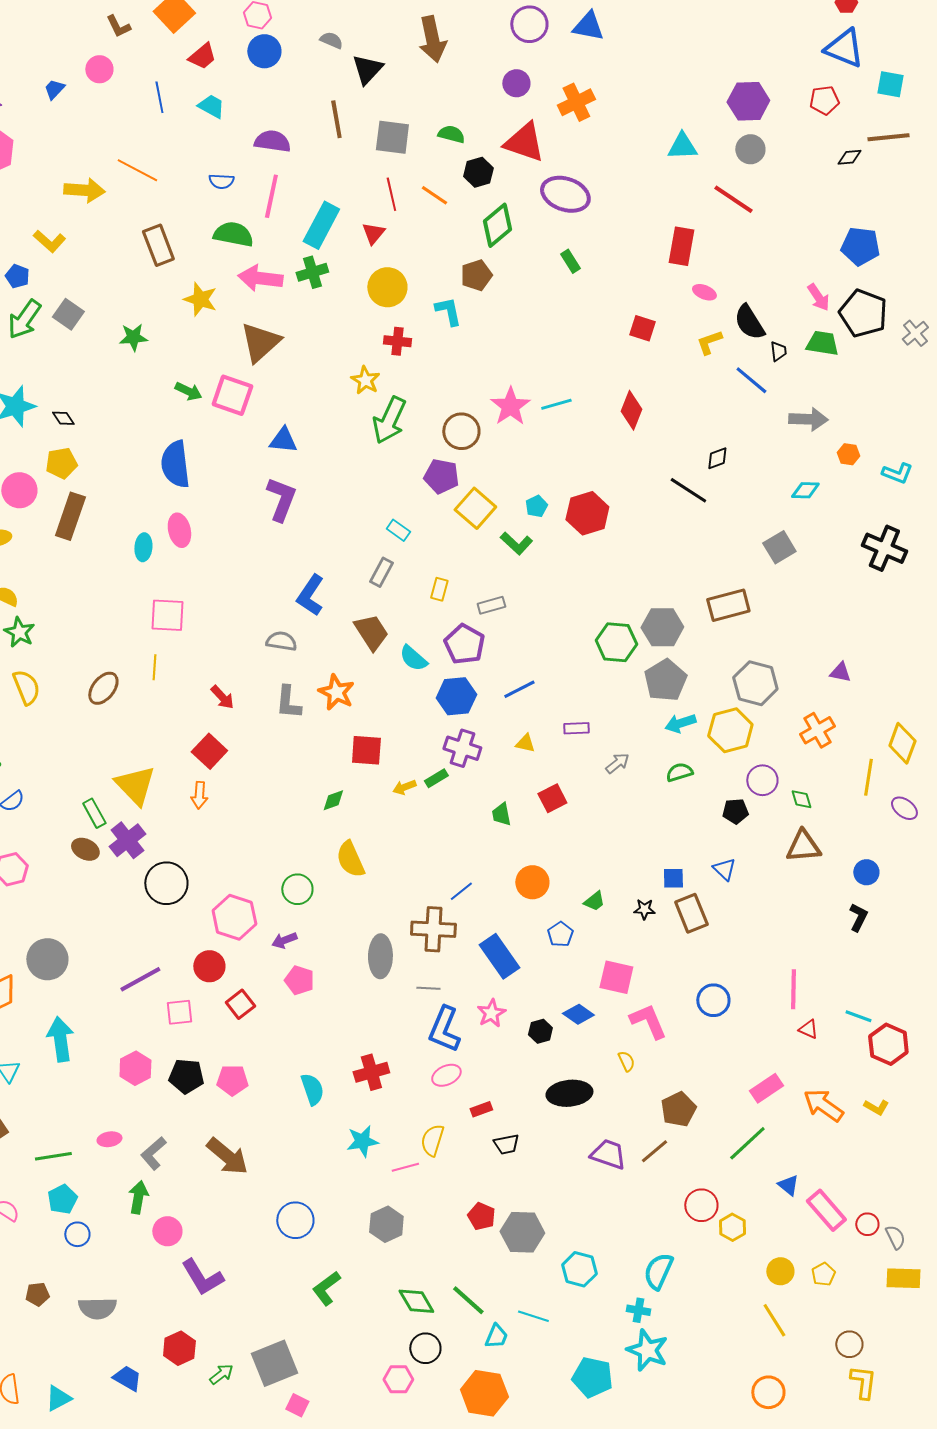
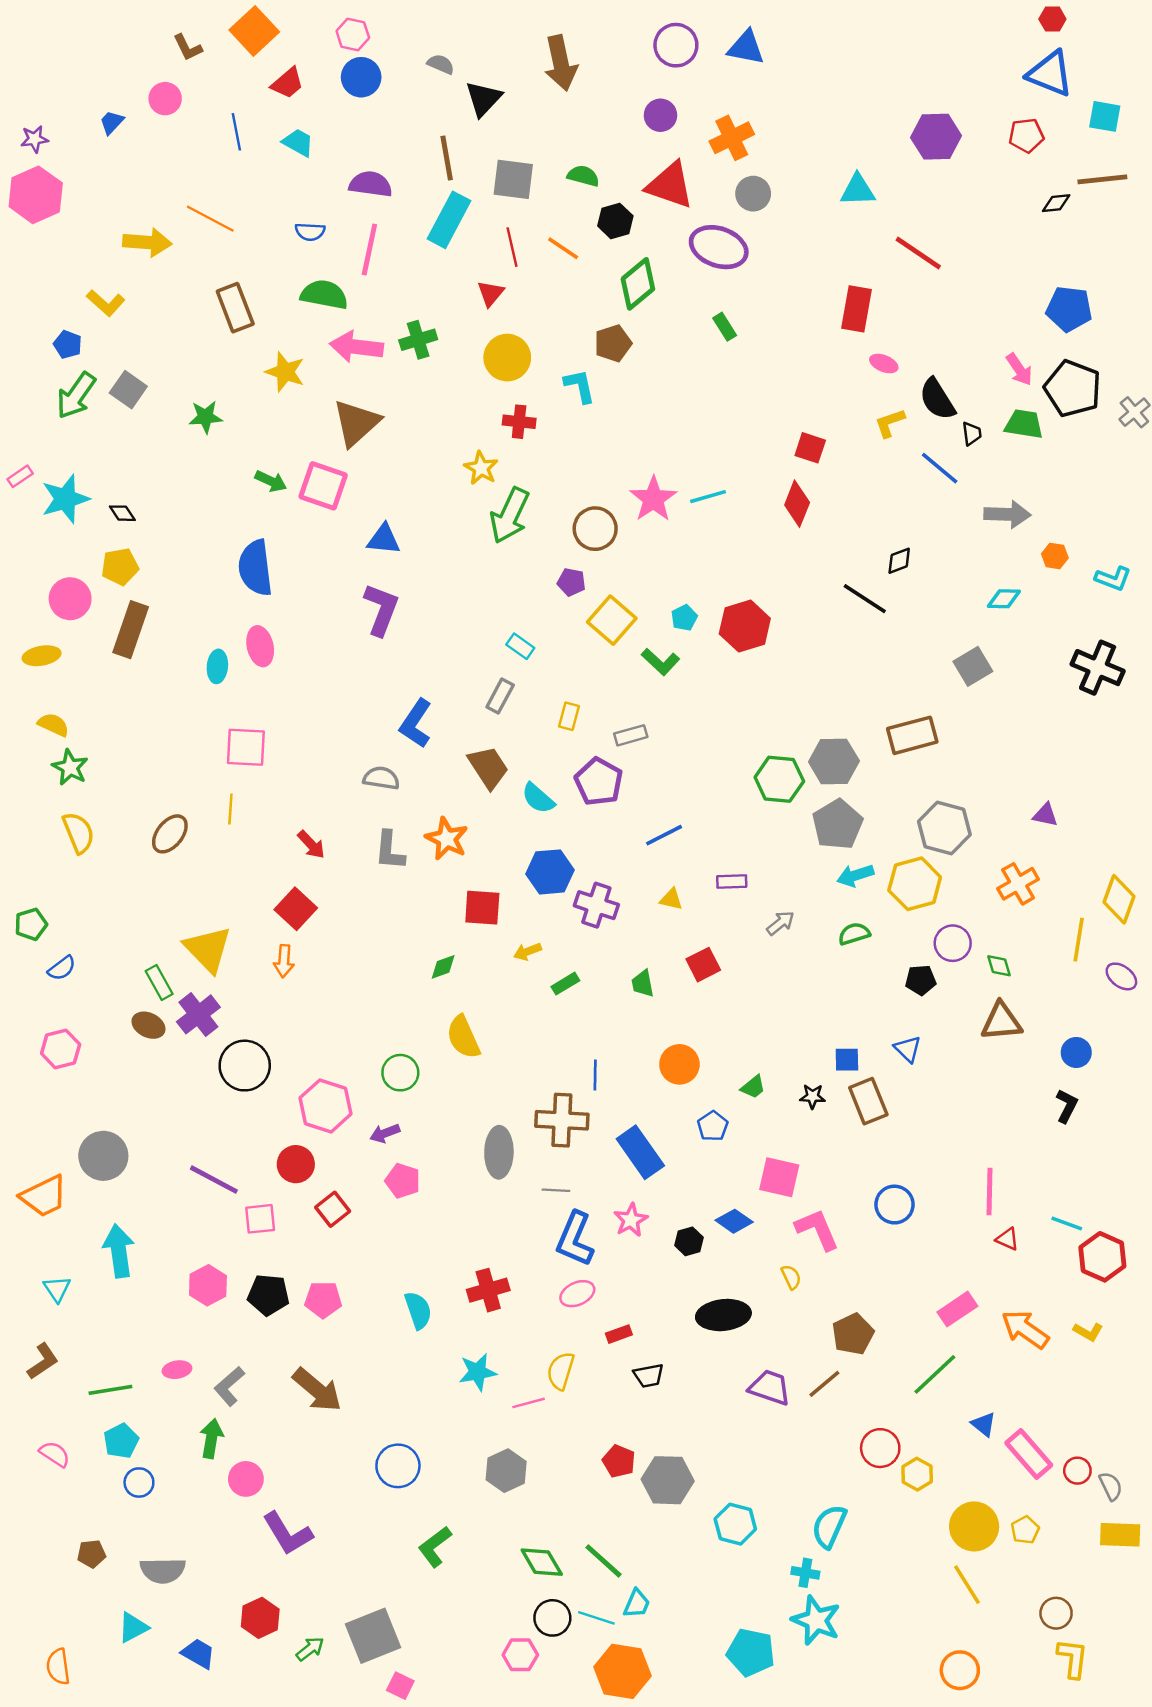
gray circle: (750, 149) -> (753, 194), moved
cyan rectangle: (321, 225) -> (449, 220), moved
red square: (642, 328) -> (810, 448), moved
purple pentagon: (441, 476) -> (571, 582), size x0.7
blue hexagon: (456, 696) -> (550, 872), moved
green rectangle: (436, 778) -> (565, 984), moved
blue line: (461, 891) -> (595, 1075), turned -50
purple line: (140, 979) -> (214, 1180), turned 57
yellow circle: (780, 1271) -> (974, 1526), size x1.5
cyan line: (533, 1316) -> (596, 1618), moved
cyan triangle: (58, 1398) -> (133, 1627), moved

